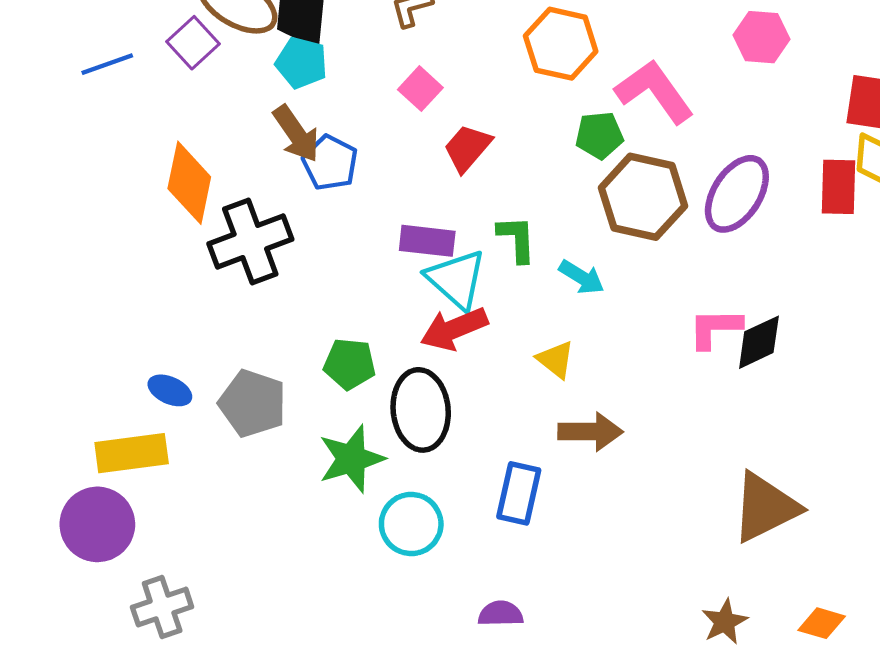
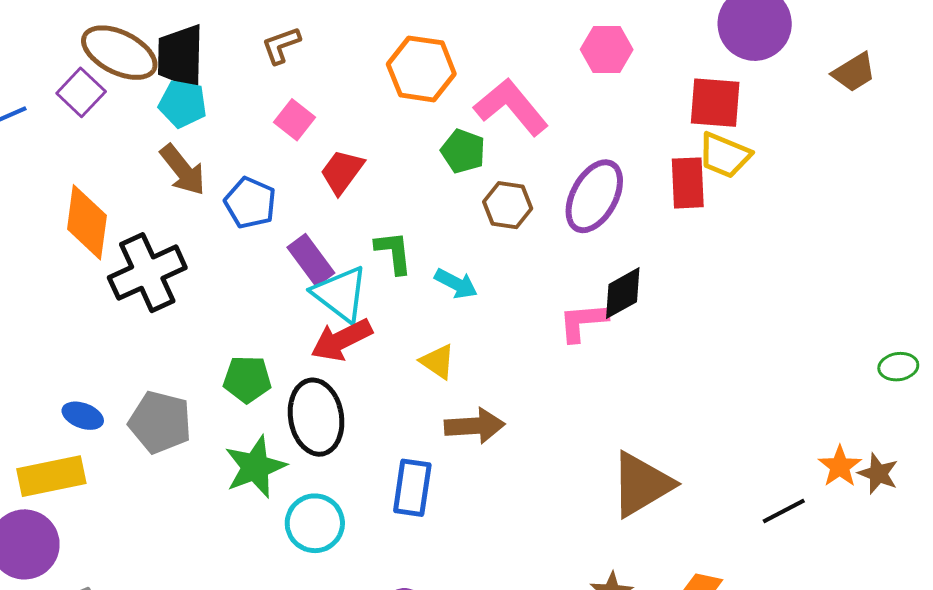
green pentagon: (599, 135) -> (463, 151), turned 30
blue pentagon: (330, 163) -> (250, 203), moved
brown hexagon: (643, 197) -> (508, 205), size x0.6
purple rectangle: (427, 241) -> (311, 260), turned 51
black diamond: (759, 342) -> (623, 293), moved

